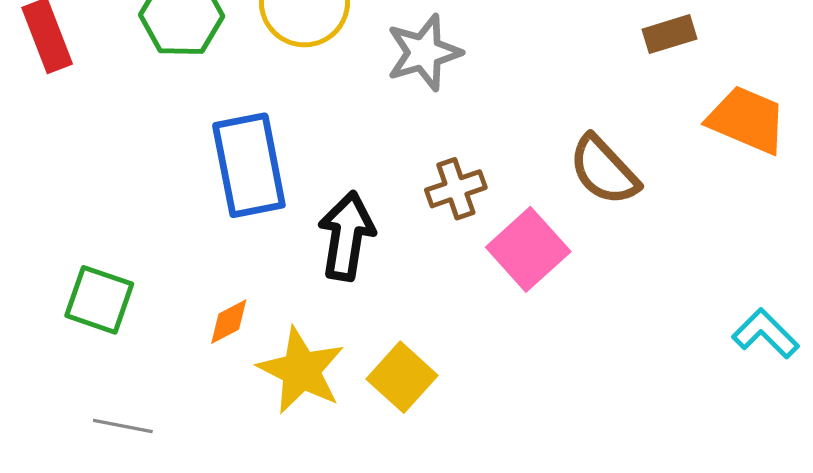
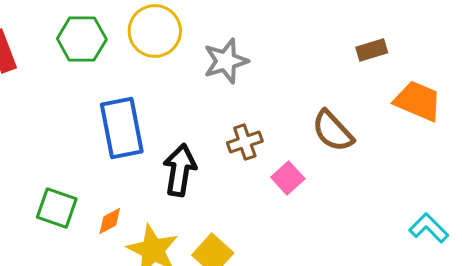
pink square: (528, 249) -> (288, 178), size x0.7
green square: (99, 300) -> (57, 208), moved

